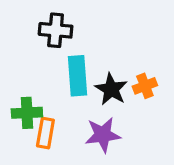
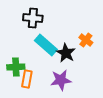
cyan rectangle: (77, 76) -> (46, 45), turned -45
orange cross: (145, 86) -> (86, 40), moved, turned -32

